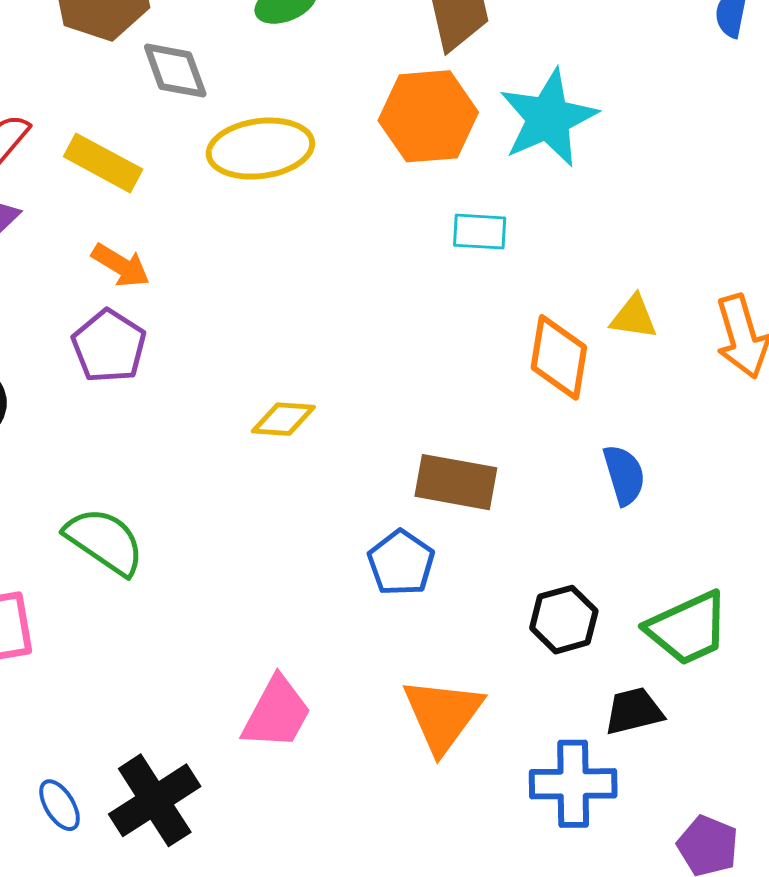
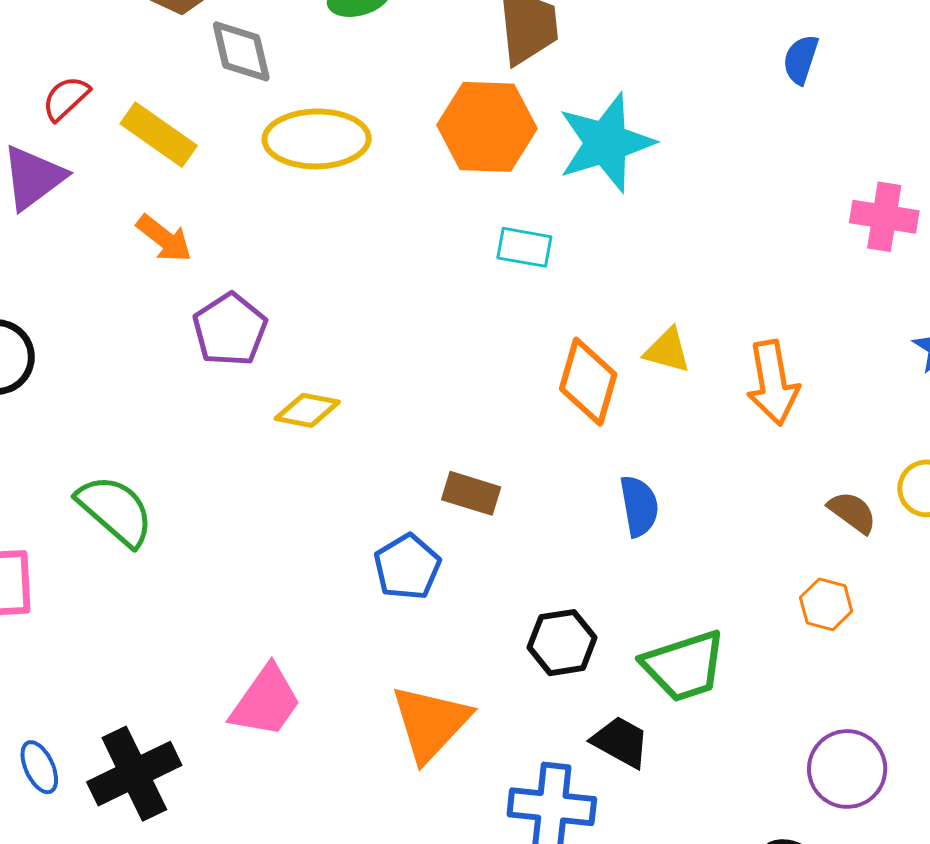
purple pentagon: (109, 346) -> (230, 330), moved
brown rectangle: (456, 482) -> (471, 493), size x0.7
black trapezoid: (634, 711) -> (621, 742), turned 36

